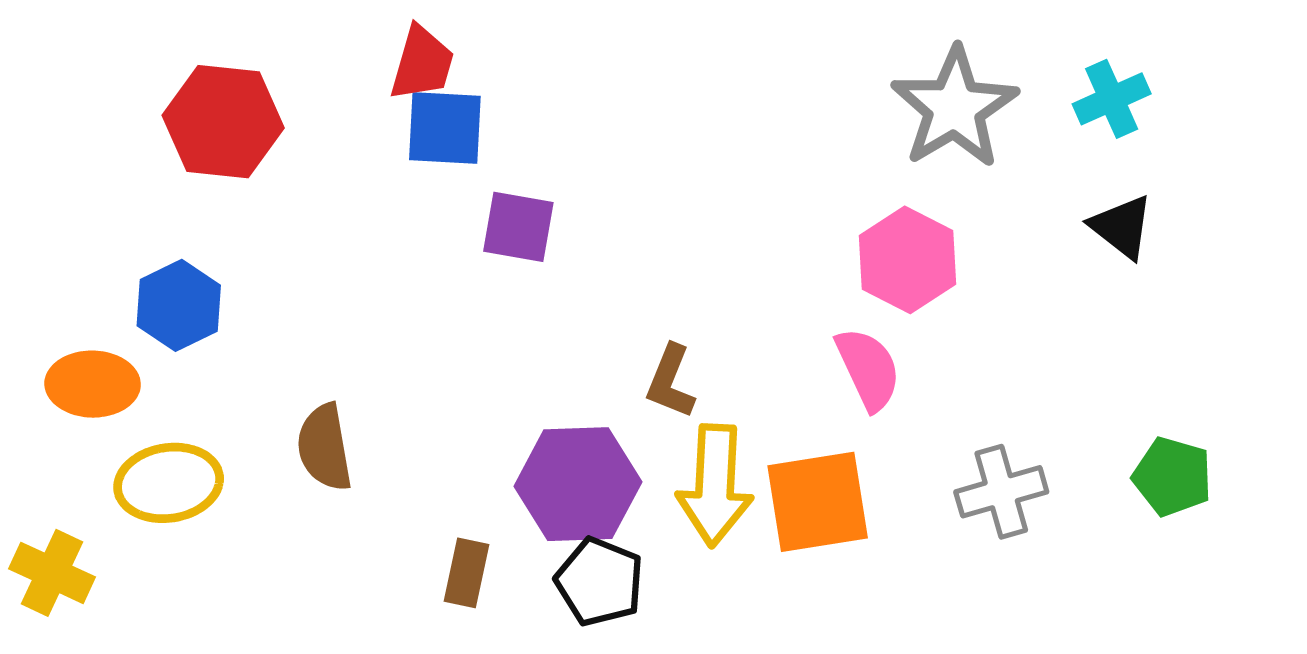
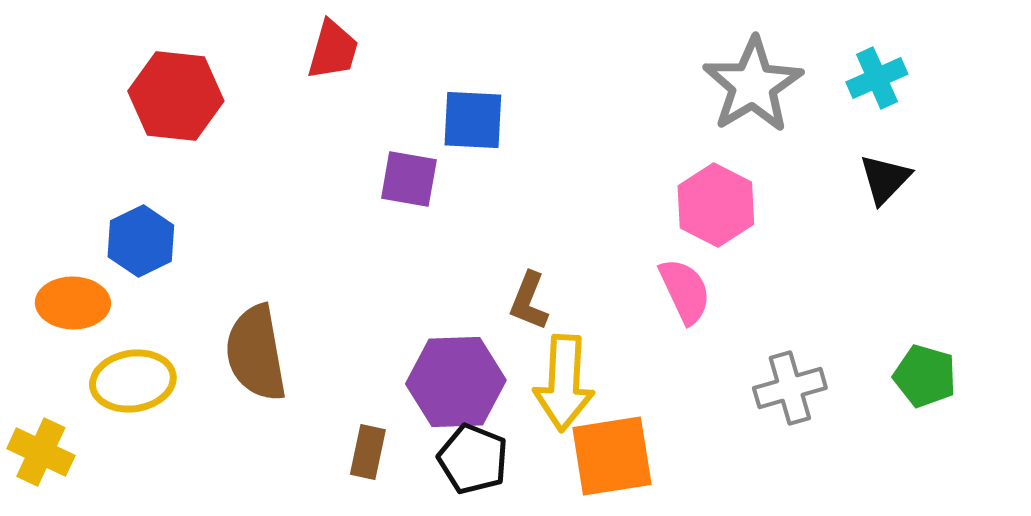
blue square: (445, 128) -> (473, 120), moved
black triangle: (1122, 227) -> (885, 179), turned 36
brown semicircle: (324, 447) -> (256, 353), size x1.4
orange square: (818, 502) -> (612, 456), moved

